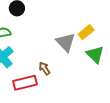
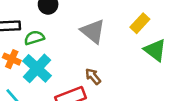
gray triangle: (66, 42) -> (93, 31), moved

